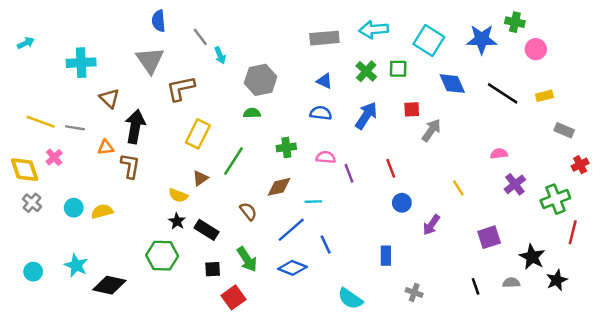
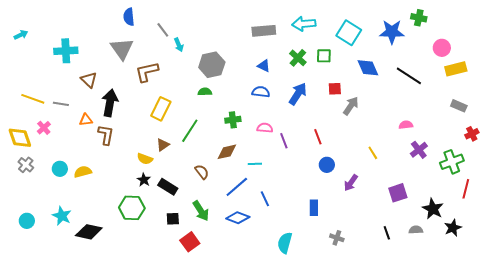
pink circle: (536, 49) -> (442, 48), moved
yellow rectangle: (544, 96) -> (456, 69), moved, size x1.5
cyan semicircle: (350, 299) -> (285, 243), turned 70

